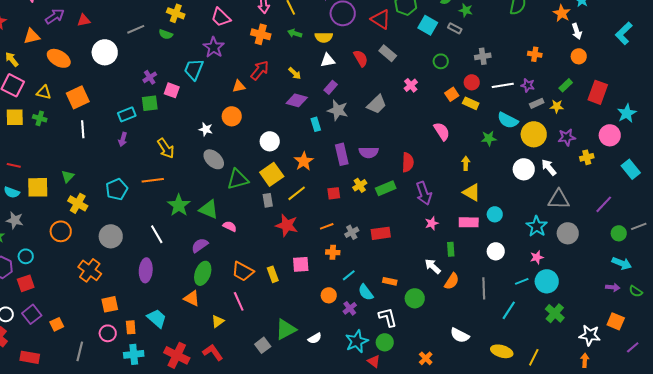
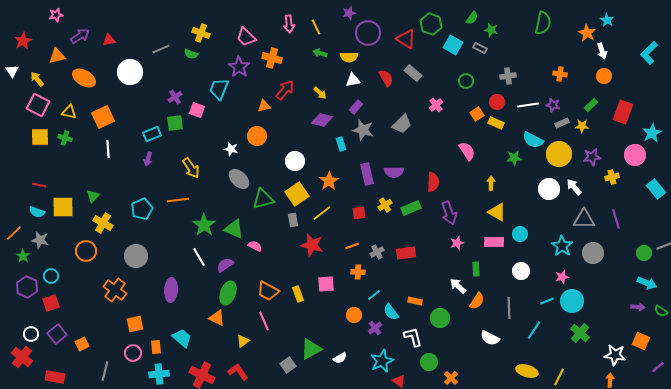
orange cross: (261, 34) -> (272, 58), moved
purple line: (604, 204) -> (616, 219), moved, turned -60
white line: (157, 234) -> (199, 257), moved
white semicircle: (460, 335) -> (490, 338), moved
green circle: (385, 342) -> (429, 362), moved

